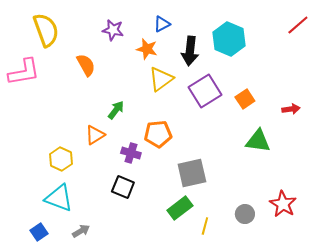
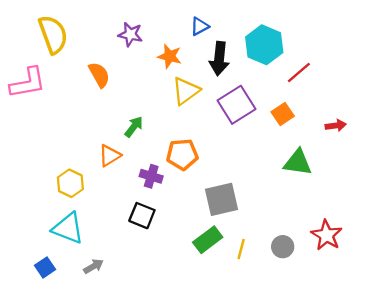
blue triangle: (162, 24) -> (200, 26), moved
red line: (298, 25) -> (299, 72), moved
yellow line: (205, 226) -> (241, 249), moved

